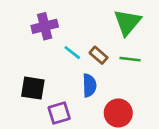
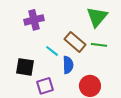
cyan line: (72, 53) -> (52, 51), moved
brown rectangle: (99, 55) -> (75, 42), size x1.5

